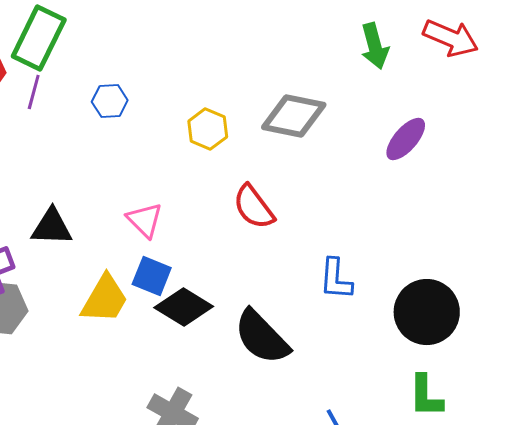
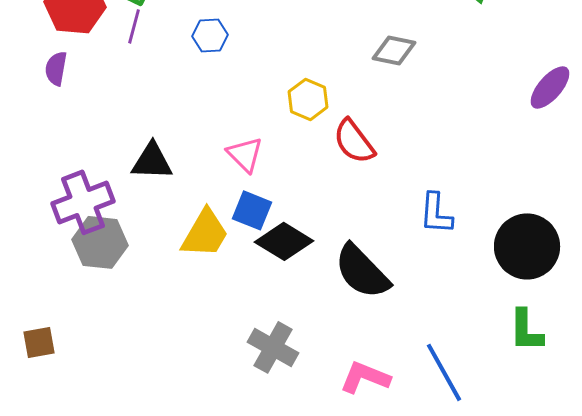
gray diamond: (294, 116) -> (394, 50), size x0.7
yellow hexagon: (208, 129) -> (308, 99), moved
purple ellipse: (406, 139) -> (550, 87), moved

